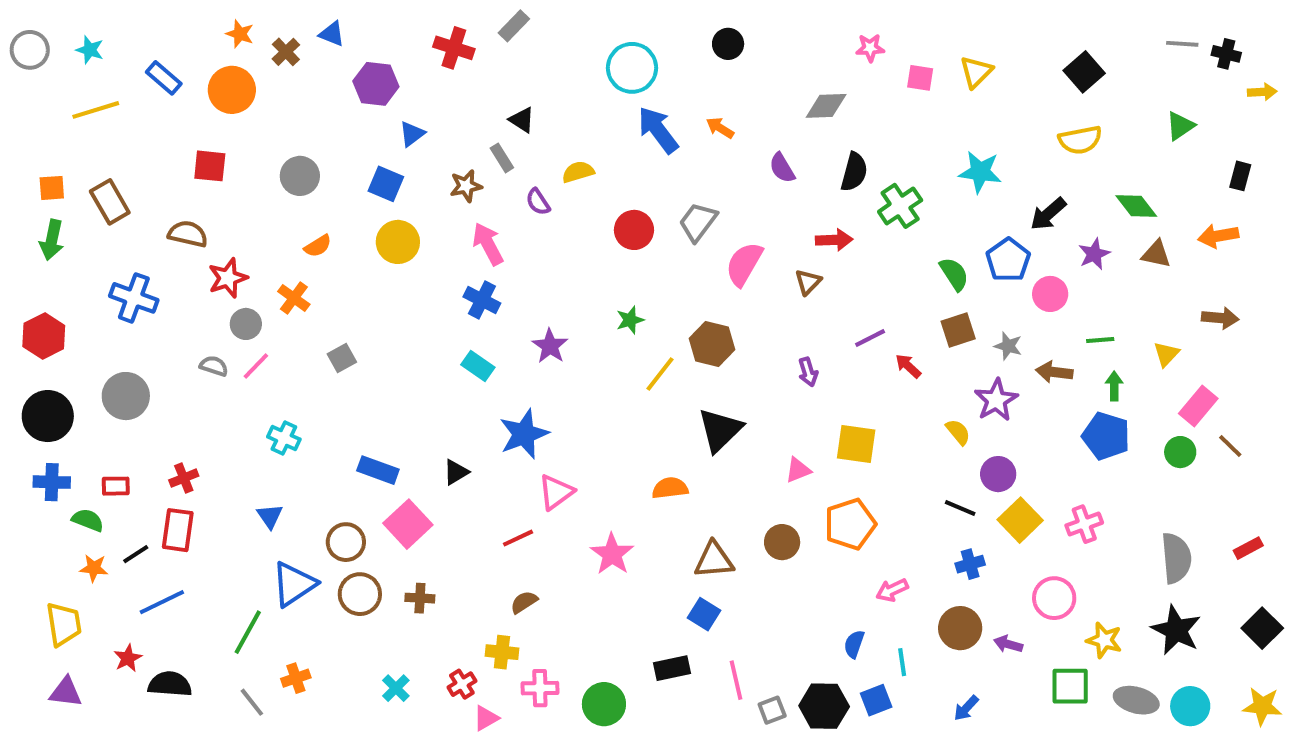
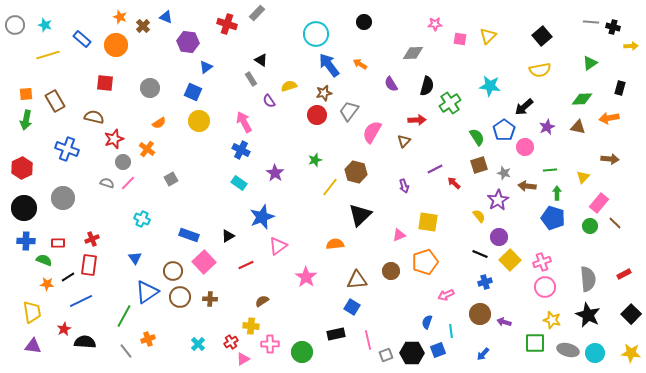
brown star: (466, 186) -> (324, 93), moved
green diamond: (1136, 206) -> (582, 99), moved, turned -55
red line: (518, 538) -> (246, 265), moved
pink circle: (1054, 598) -> (545, 287), moved

